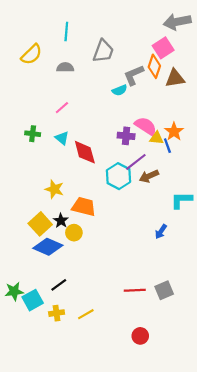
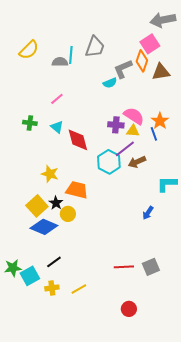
cyan line: (66, 32) -> (71, 55), moved
yellow triangle: (157, 138) -> (133, 131), moved

